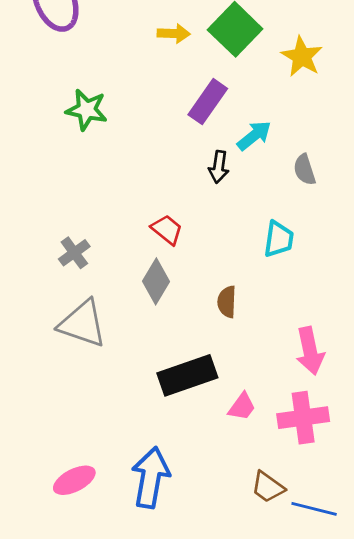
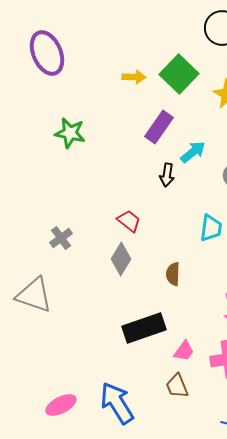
gray triangle: (82, 324) -> (34, 295), moved
blue arrow: (151, 478) -> (117, 403), turned -42
brown trapezoid: (268, 487) -> (177, 386), moved, turned 32

